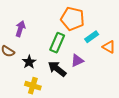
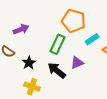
purple arrow: (20, 29) -> (21, 29), turned 49

